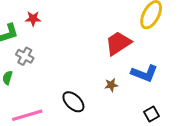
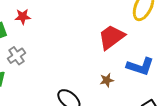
gray cross: (25, 56) -> (16, 56), turned 30

